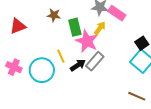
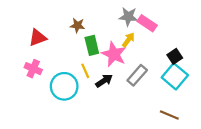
green rectangle: (75, 27) -> (92, 45), moved
gray rectangle: (95, 61) -> (137, 75), moved
pink cross: (14, 67) -> (33, 69), moved

